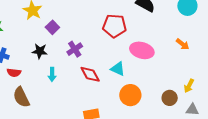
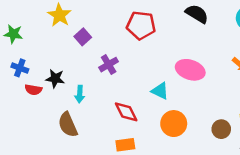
red pentagon: (114, 26) -> (141, 25), moved
black star: (40, 51) -> (55, 79), moved
red diamond: (90, 74) -> (126, 112), moved
brown semicircle: (21, 97) -> (68, 125), moved

